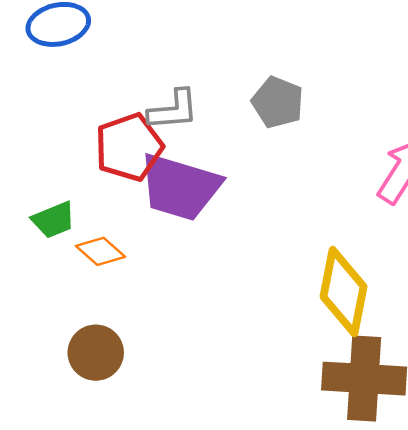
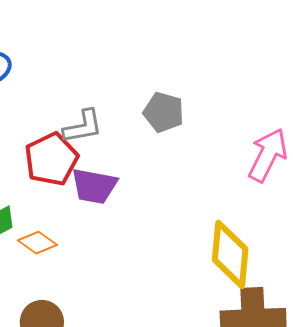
purple trapezoid: (180, 187) -> (94, 186), size x0.7

